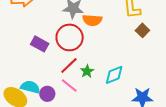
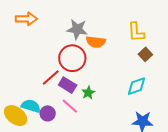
purple rectangle: (40, 44) -> (68, 85), moved
red line: (69, 66) -> (51, 78), moved
cyan diamond: (114, 75) -> (137, 86), moved

